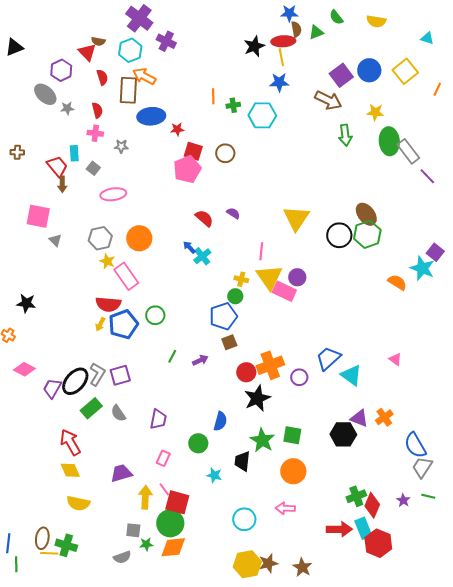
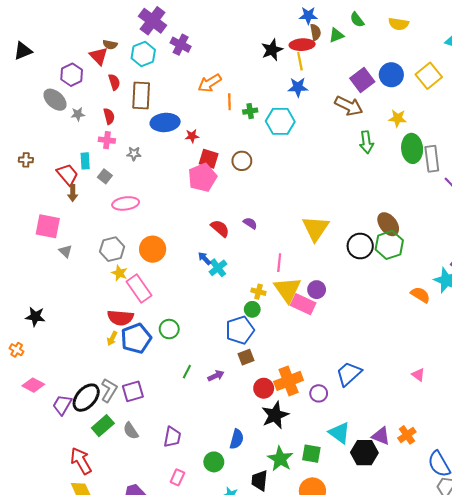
orange arrow: (144, 76) -> (210, 83), moved, turned -60
gray rectangle: (408, 151) -> (432, 159), turned 30
cyan triangle: (351, 375) -> (339, 433), moved

